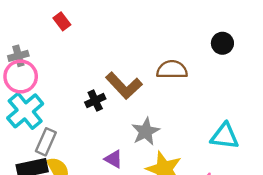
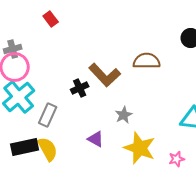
gray star: (146, 132) -> (124, 115), size x0.7
gray rectangle: (46, 142) -> (48, 115), moved

